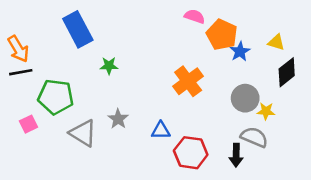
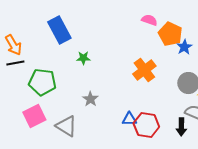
pink square: (29, 124) -> (34, 116), moved, size x1.6
blue triangle: (161, 131) -> (129, 119), moved
gray triangle: (83, 133) -> (66, 126), moved

